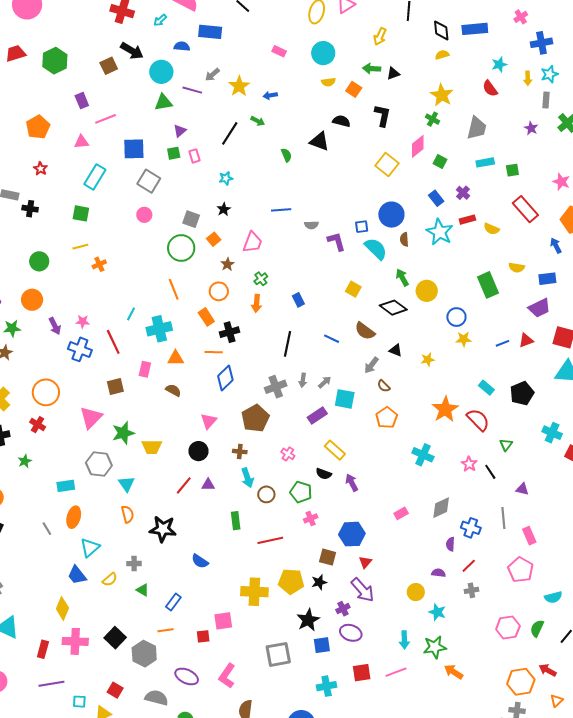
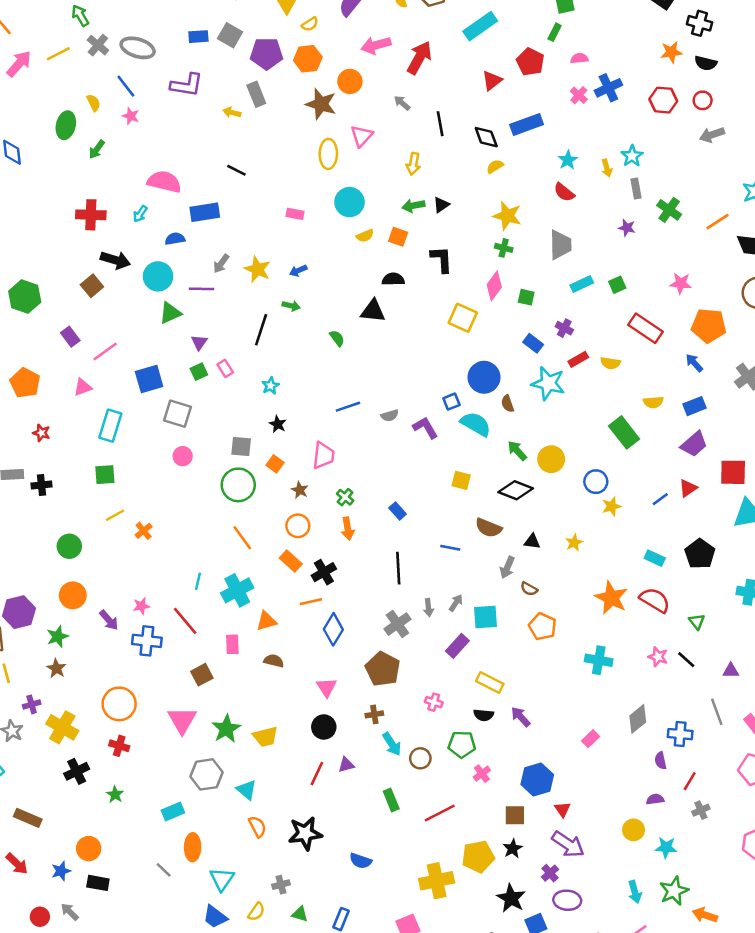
blue cross: (542, 43) -> (608, 88), moved

